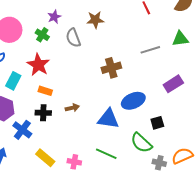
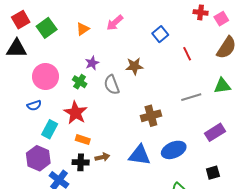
brown arrow: (72, 108) -> (102, 157), moved
blue triangle: (108, 119) -> (140, 155), moved
black square: (157, 123) -> (213, 173), moved

